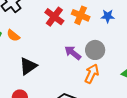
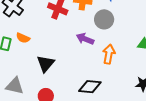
gray circle: (95, 50) -> (104, 19), moved

